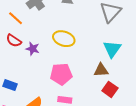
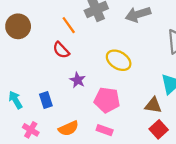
purple star: (33, 49) -> (78, 80), moved
blue rectangle: (10, 85) -> (46, 100), turned 40

